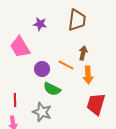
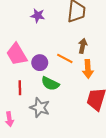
pink trapezoid: (20, 47) -> (17, 54), moved
red line: (15, 100) -> (20, 88), moved

